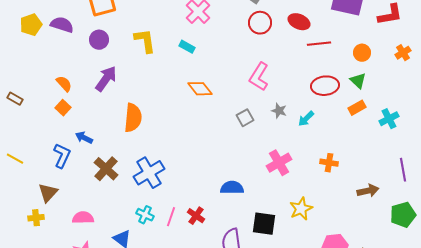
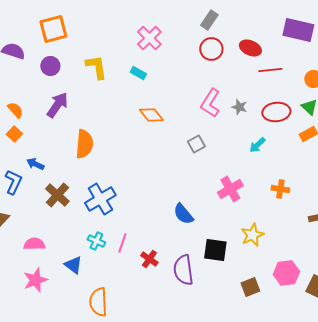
gray star: (279, 111) -> (239, 107), moved
blue semicircle: (232, 188) -> (183, 214), turned -130
red cross: (196, 216) -> (149, 259), moved

